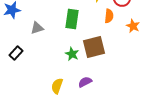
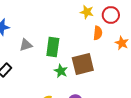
green rectangle: (72, 19) -> (53, 47), moved

